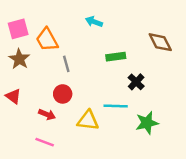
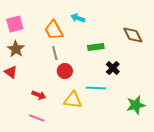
orange trapezoid: (47, 40) -> (54, 30), moved
red circle: (63, 94) -> (65, 71), moved
red triangle: (13, 96) -> (11, 72), moved
green star: (147, 123) -> (136, 105), moved

